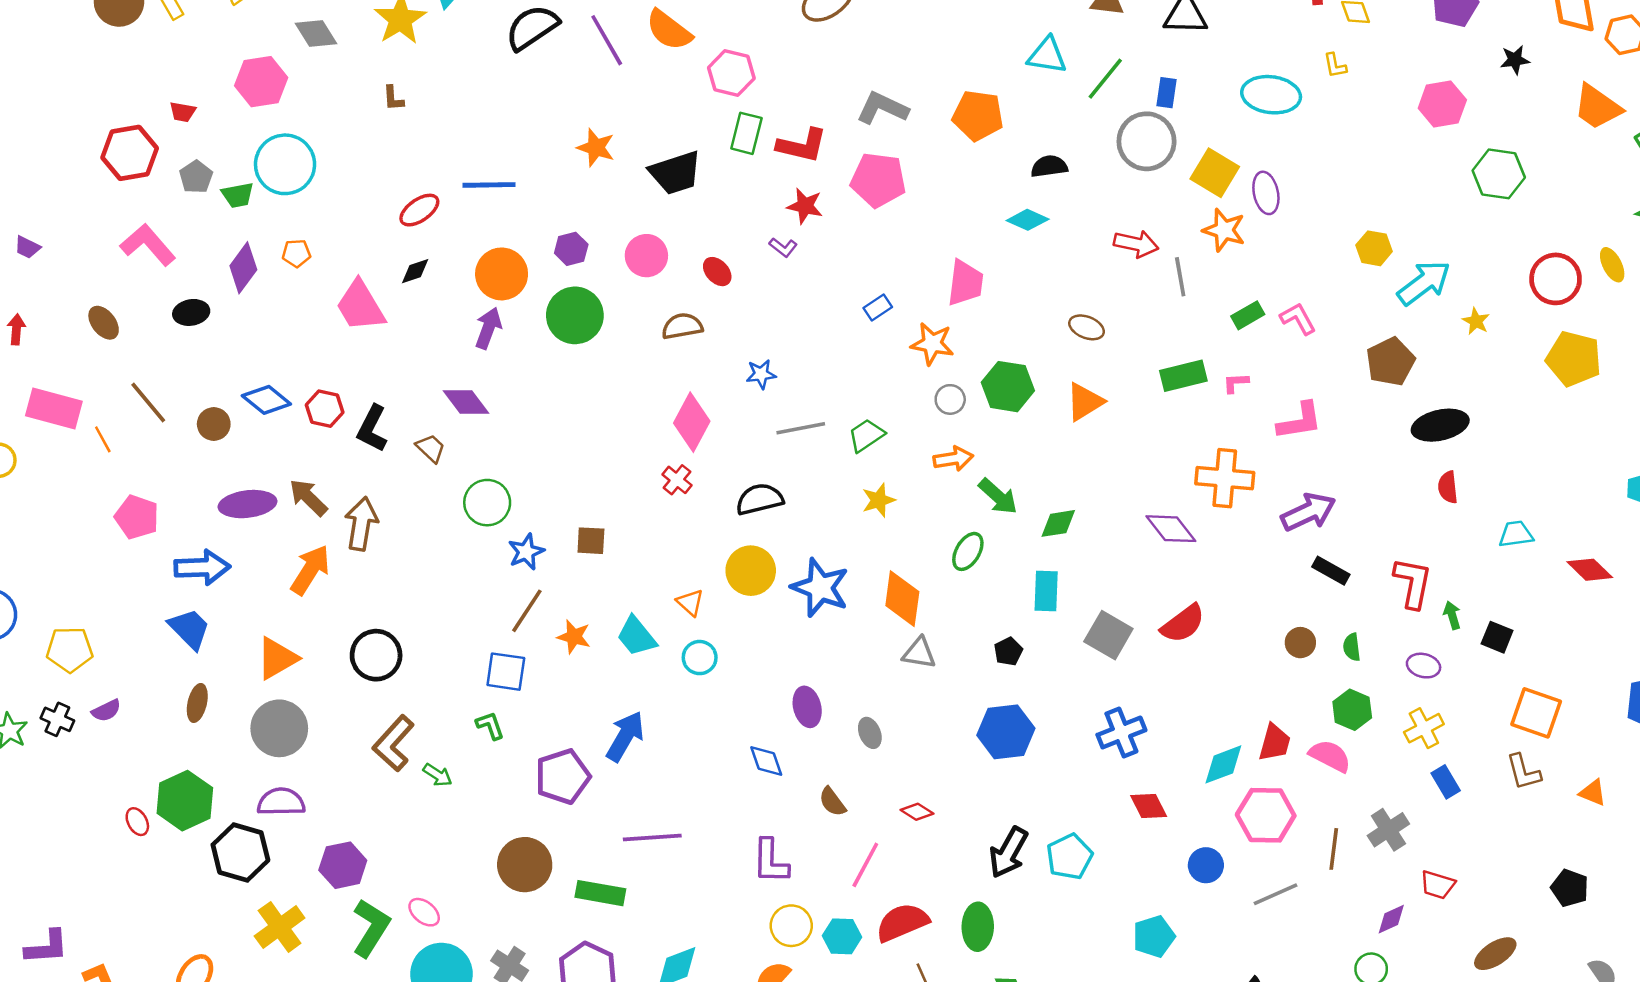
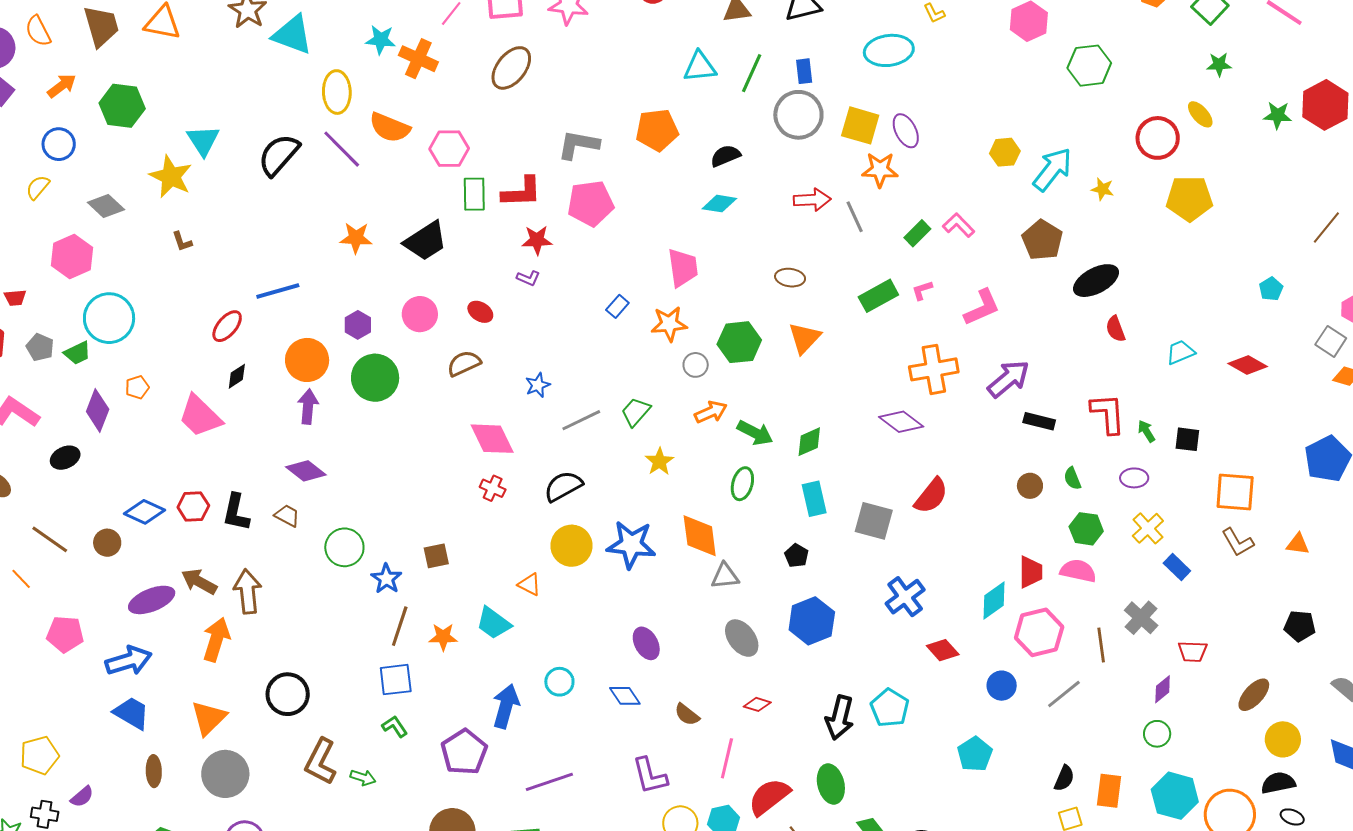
pink diamond: (692, 422) -> (492, 439), turned -39
cyan circle: (700, 658) -> (559, 682), moved
gray ellipse: (870, 733) -> (742, 638), moved, size x1.5

